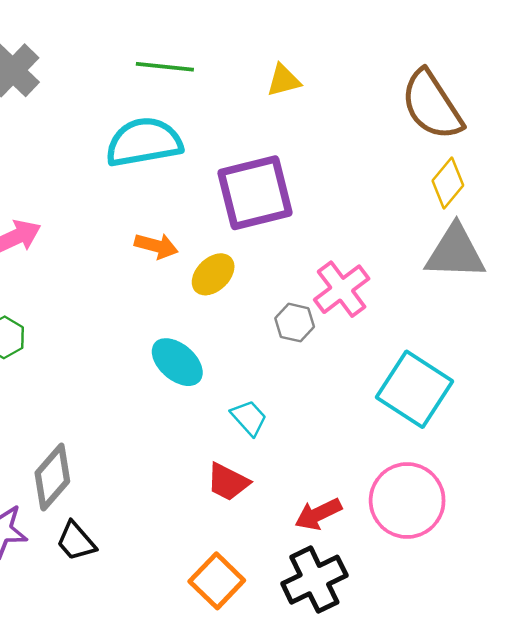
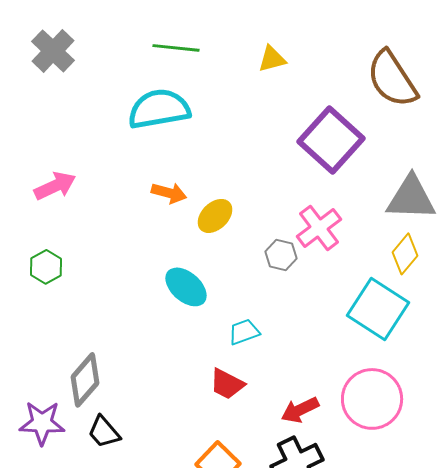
yellow diamond: (448, 183) -> (405, 254), moved
purple square: (255, 193) -> (331, 140), moved, turned -34
cyan trapezoid: (249, 418) -> (244, 332), turned -68

